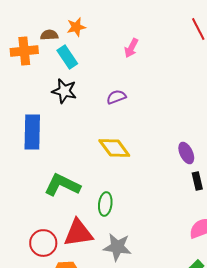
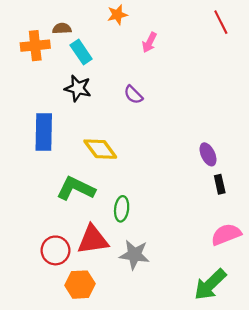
orange star: (76, 27) -> (117, 15), moved
purple semicircle: (116, 97) -> (133, 95), turned -114
yellow diamond: (114, 148) -> (100, 149), moved

